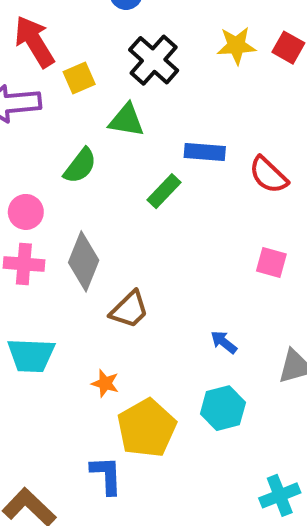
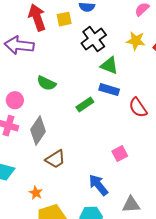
yellow square: (79, 78) -> (64, 19), moved
green triangle: (126, 120) -> (109, 65), moved
green semicircle: (80, 166) -> (46, 83), turned 66
pink square: (271, 263) -> (120, 154), moved, turned 35
blue arrow: (224, 342) -> (98, 185), size x1.6

